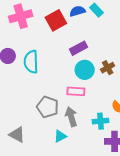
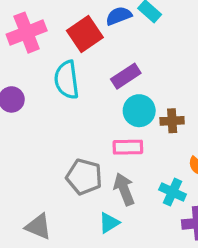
cyan semicircle: (31, 62) -> (67, 80), moved
brown cross: (108, 68) -> (172, 121), moved, turned 32
cyan cross: (100, 121) -> (173, 192), turned 35

